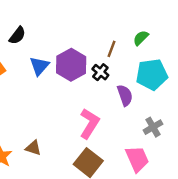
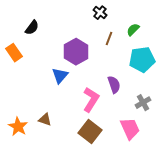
blue triangle: (39, 66) -> (60, 76), moved
black cross: (100, 72) -> (100, 13), moved
purple semicircle: (125, 95) -> (114, 85), moved

